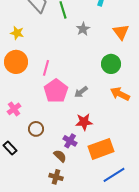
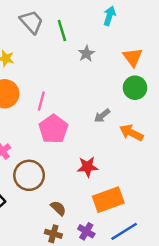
green circle: (111, 64) -> (135, 88), moved
gray arrow: (81, 92) -> (102, 116), moved
brown circle: (36, 129) -> (29, 175), size x1.6
purple cross: (70, 141) -> (86, 231), moved

